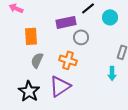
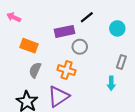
cyan circle: (110, 17) -> (117, 28), moved
orange rectangle: (31, 36) -> (29, 46), turned -66

